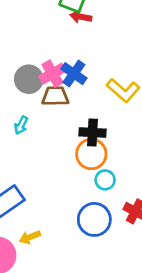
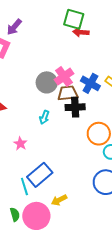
blue cross: (74, 74) -> (90, 83), moved
black cross: (93, 133) -> (75, 107), moved

